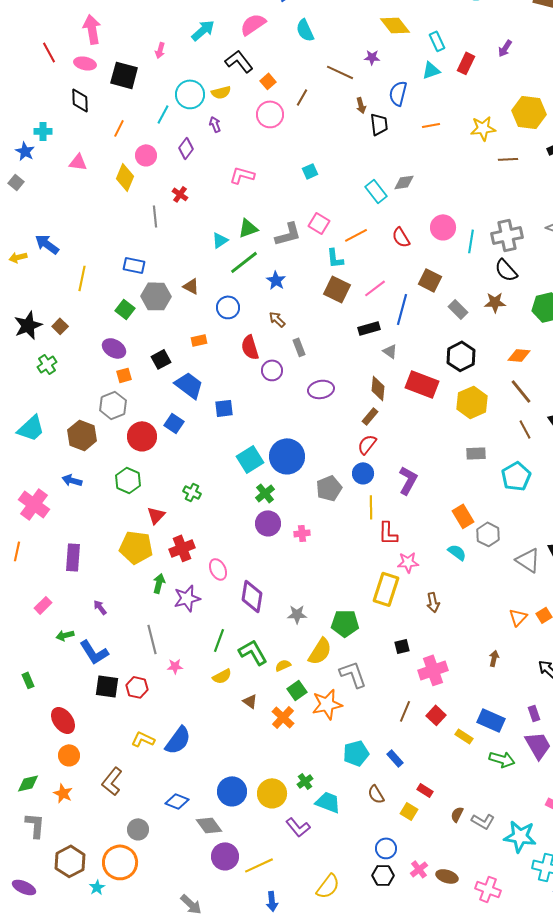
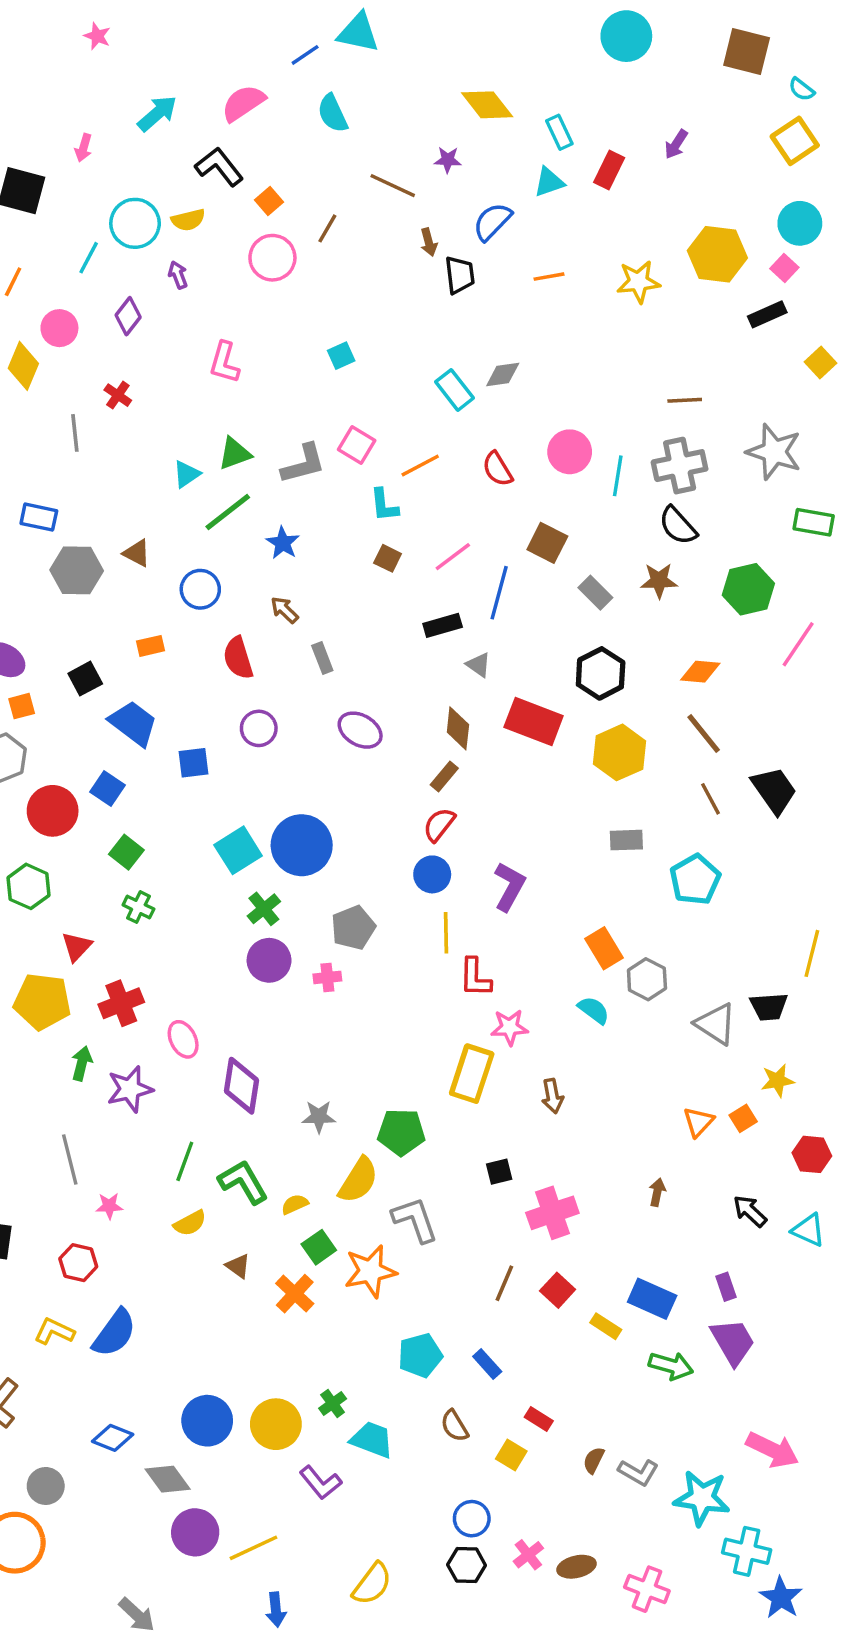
blue semicircle: (398, 93) -> (492, 222), turned 30
brown line: (508, 159) -> (685, 400), moved
pink L-shape: (242, 175) -> (224, 362), turned -90
brown square: (337, 289) -> (388, 558), size x0.6
green square: (125, 309) -> (126, 852), moved
purple circle: (272, 370) -> (259, 728), moved
purple ellipse: (321, 389) -> (360, 730), turned 40
gray pentagon: (329, 488) -> (353, 928), moved
red hexagon: (137, 687) -> (78, 1263), moved
brown ellipse: (447, 876) -> (577, 1567), turned -30

